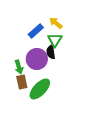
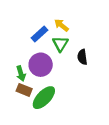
black semicircle: (51, 52) -> (82, 57), moved
brown rectangle: (22, 82) -> (24, 90), turned -56

